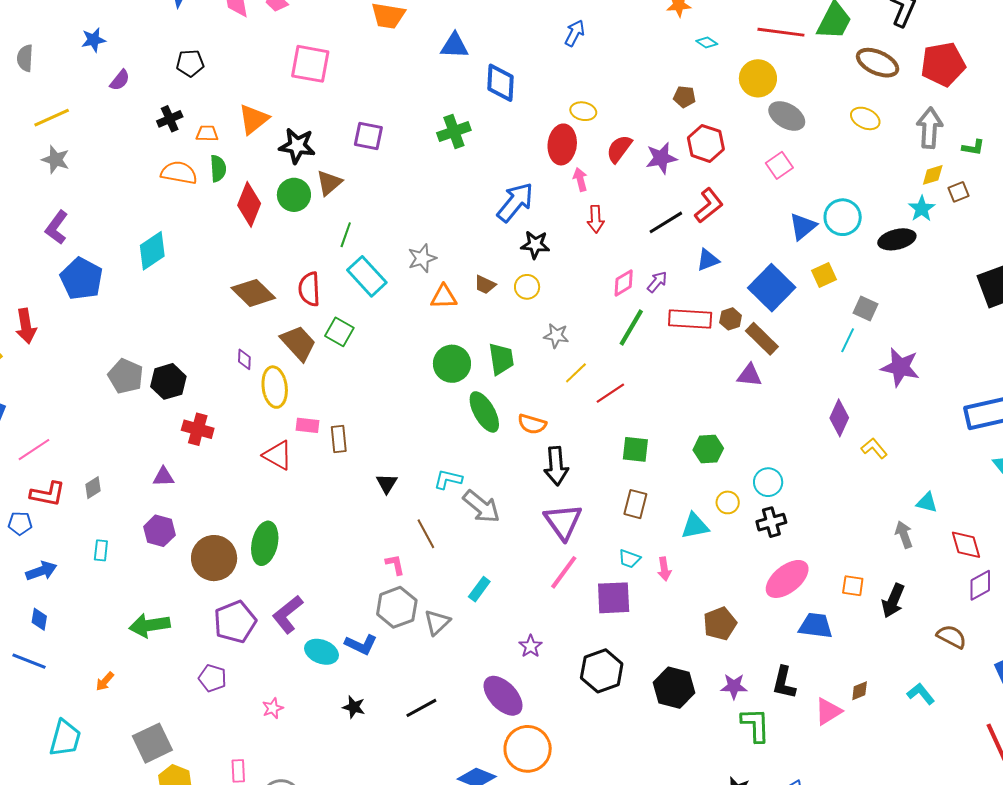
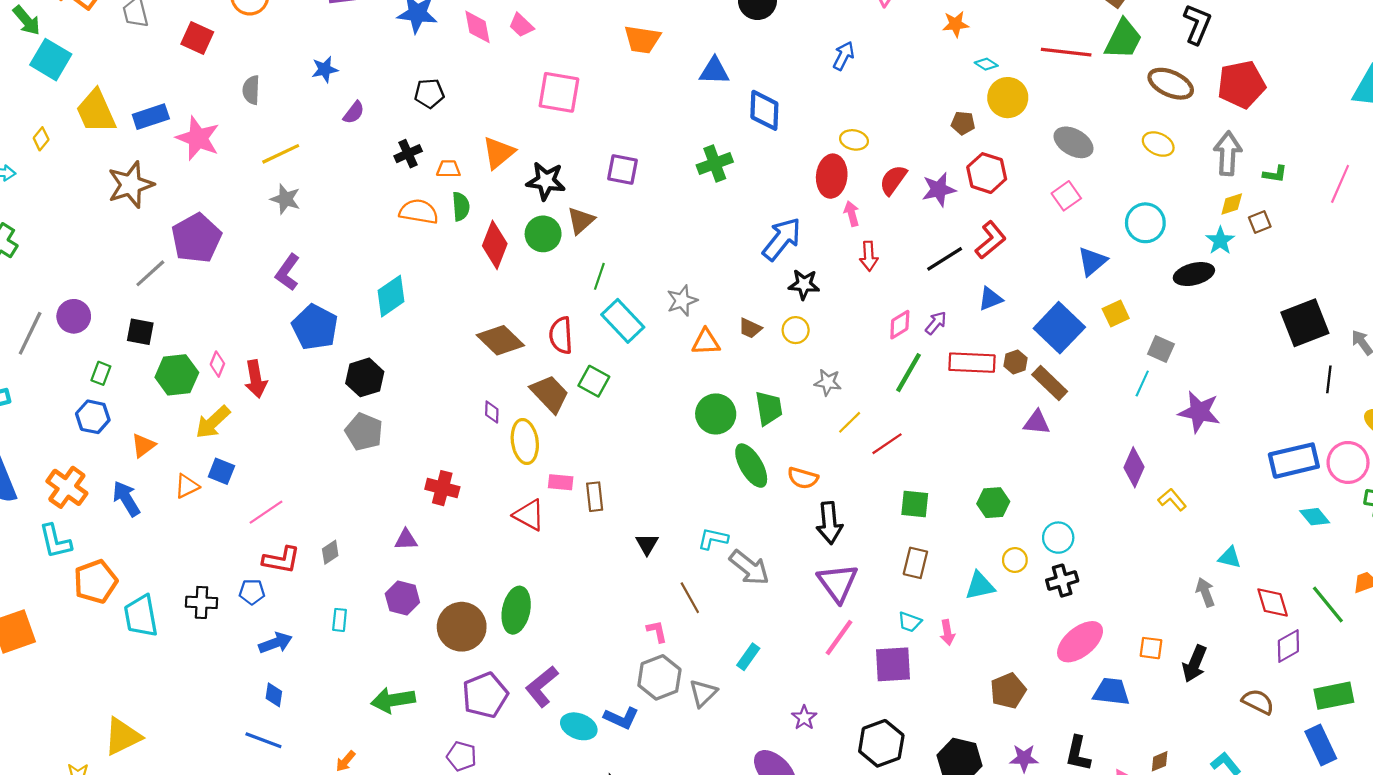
yellow circle: (758, 78) -> (1008, 98), moved
cyan circle: (843, 217) -> (1145, 223), moved
black hexagon: (168, 381) -> (365, 377), moved

